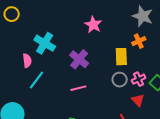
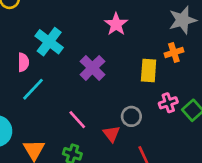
gray star: (143, 16) -> (183, 20), turned 30
gray circle: (120, 80) -> (131, 116), moved
pink line: (78, 88) -> (77, 120), moved, turned 56
red triangle: (138, 100) -> (111, 134), moved

